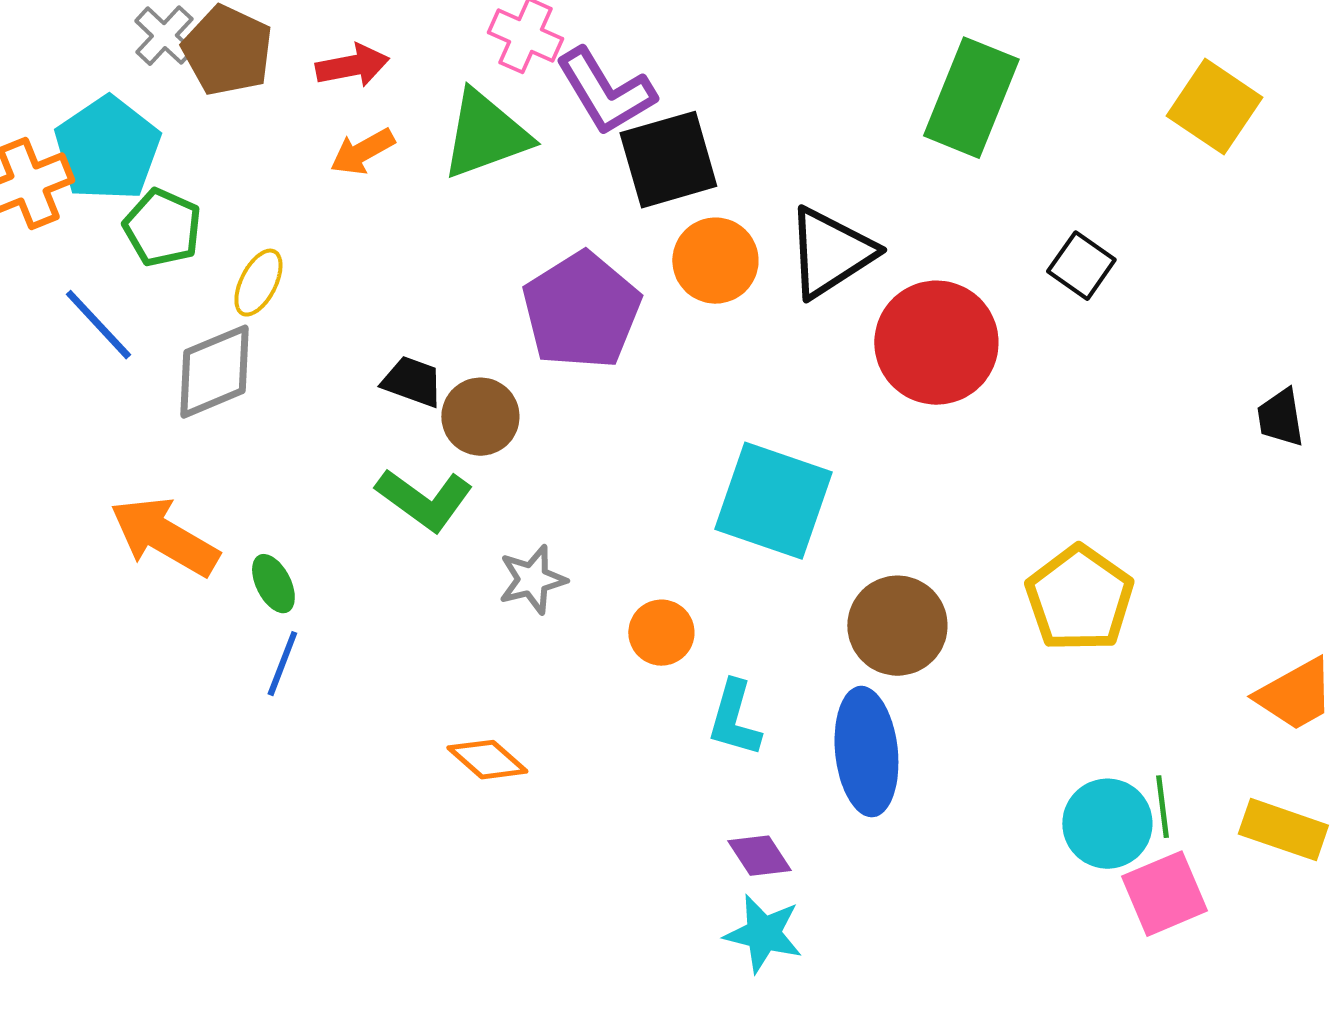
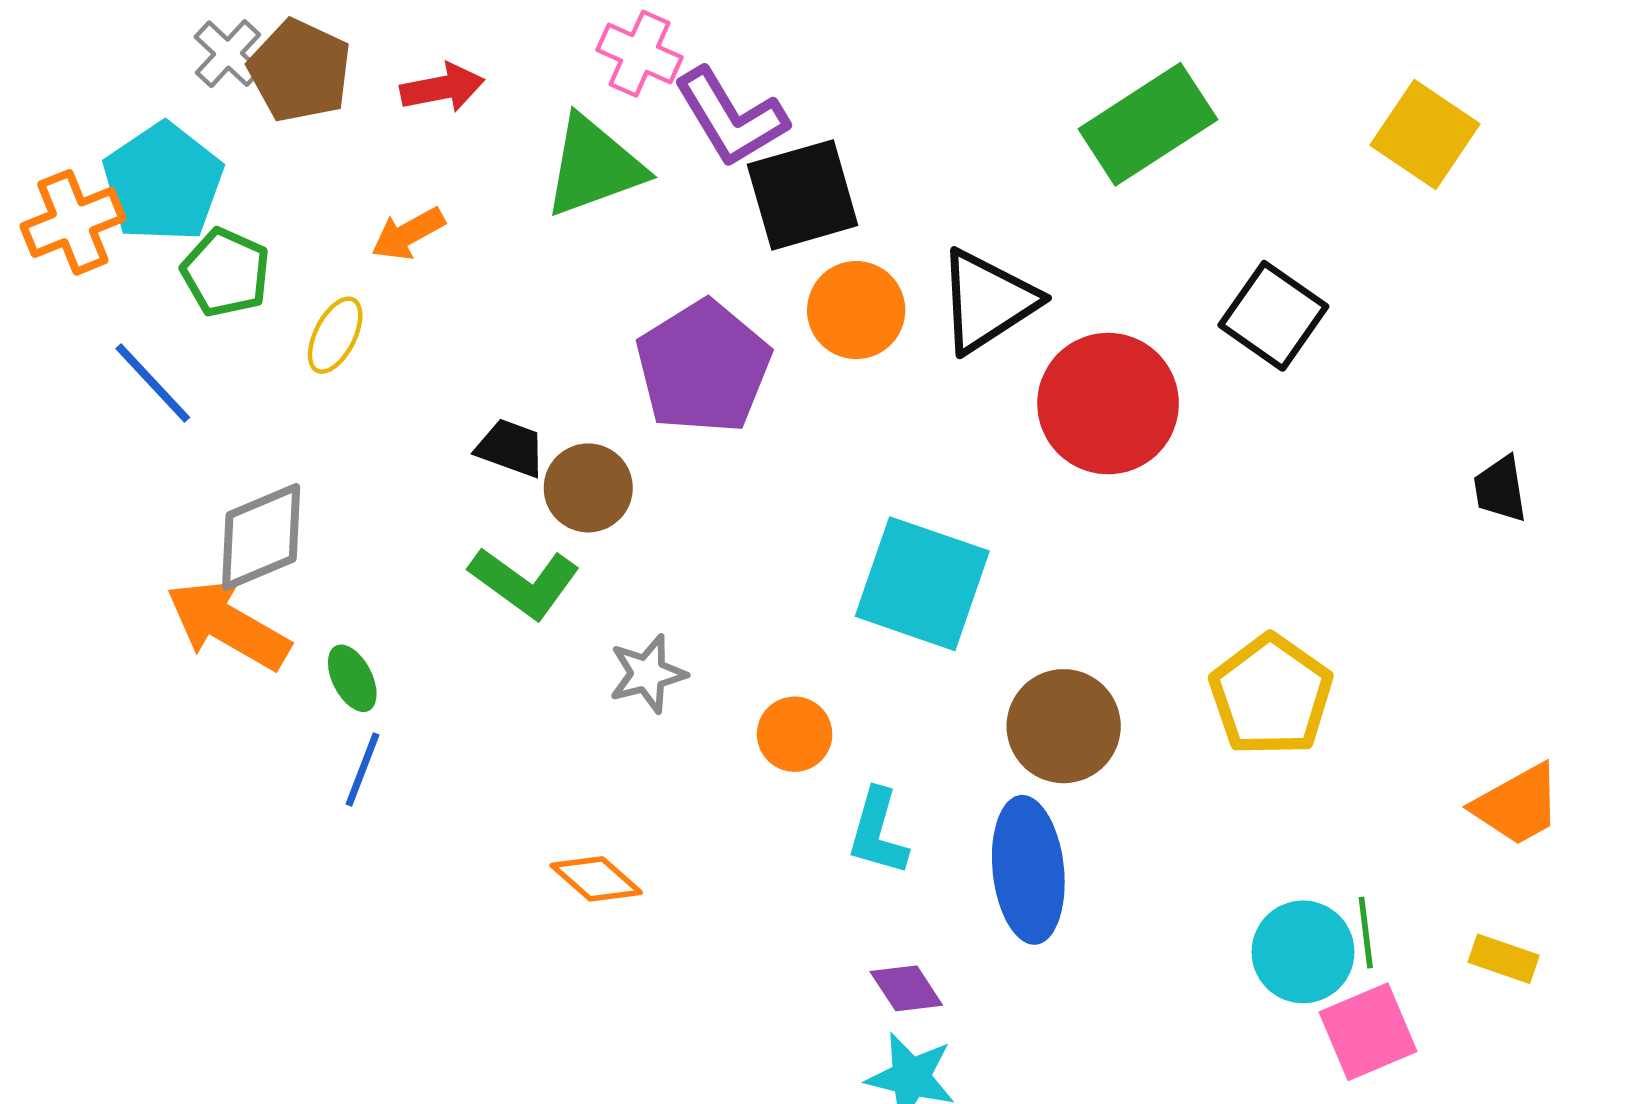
green rectangle: (971, 98) -> (1148, 124), turned 35
orange arrow: (362, 152) -> (408, 234), moved
black square: (1081, 266) -> (1273, 316), size x1.4
gray diamond: (214, 372) -> (261, 537), moved
yellow rectangle: (1283, 830) -> (1504, 959), size x0.7

